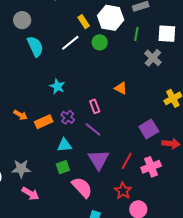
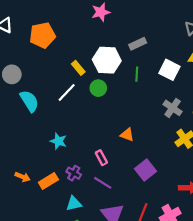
white square: (167, 34) -> (169, 70), turned 30
gray cross: (153, 58) -> (173, 108), moved
purple square: (149, 129) -> (145, 170), moved

